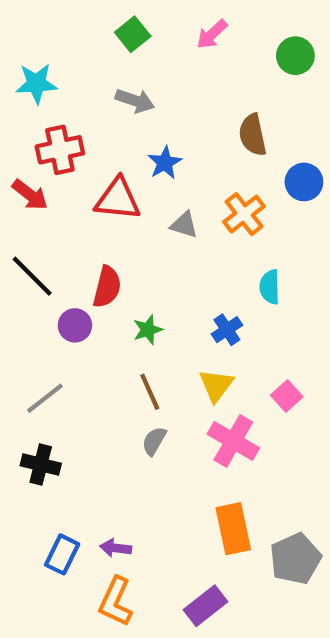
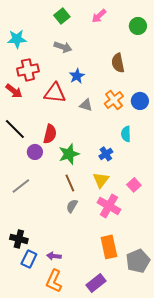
blue circle: (304, 182) -> (140, 101), moved
green star: (148, 330) -> (69, 154), size x1.5
black cross: (41, 465) -> (19, 239), moved

